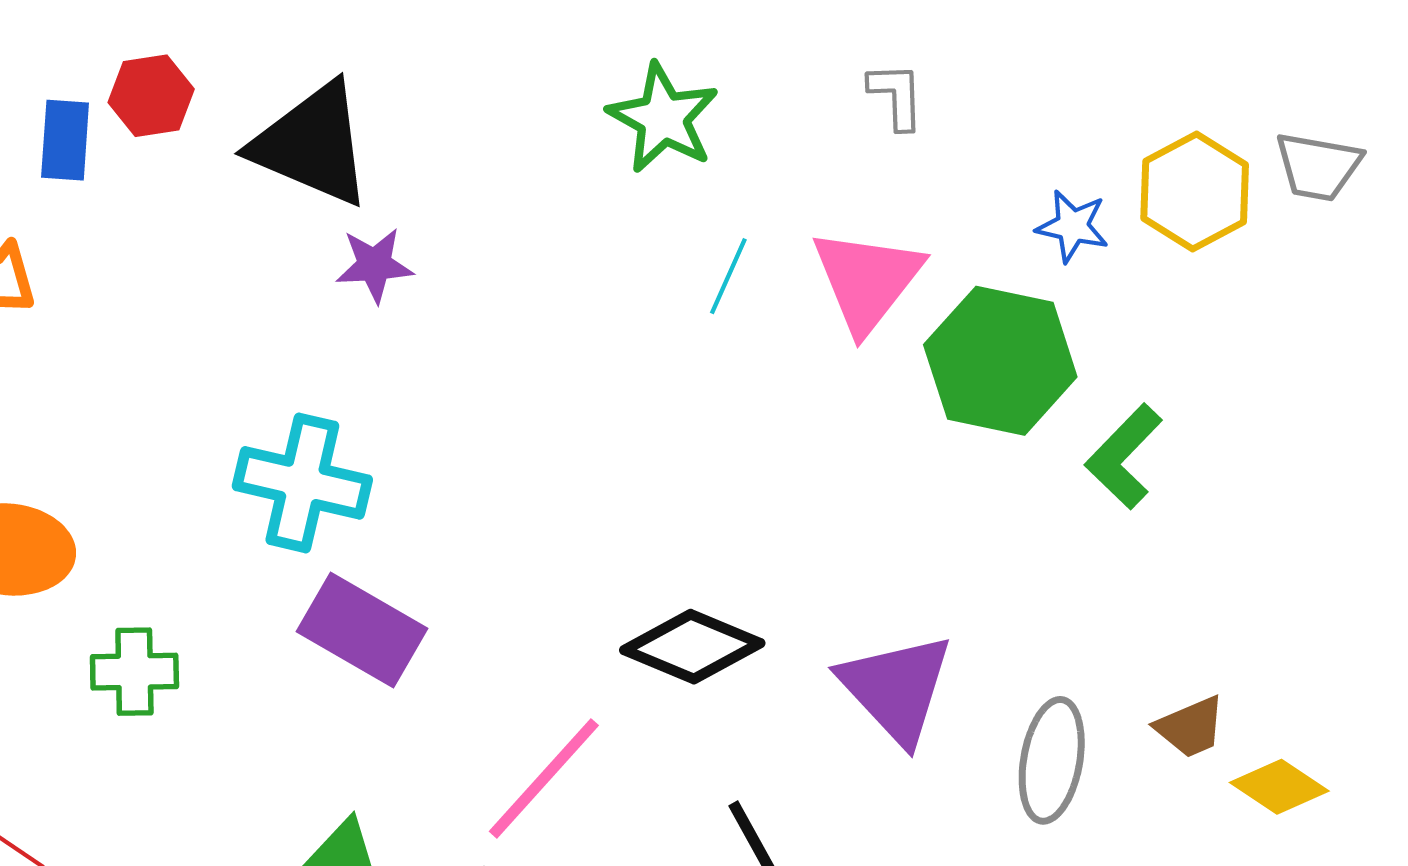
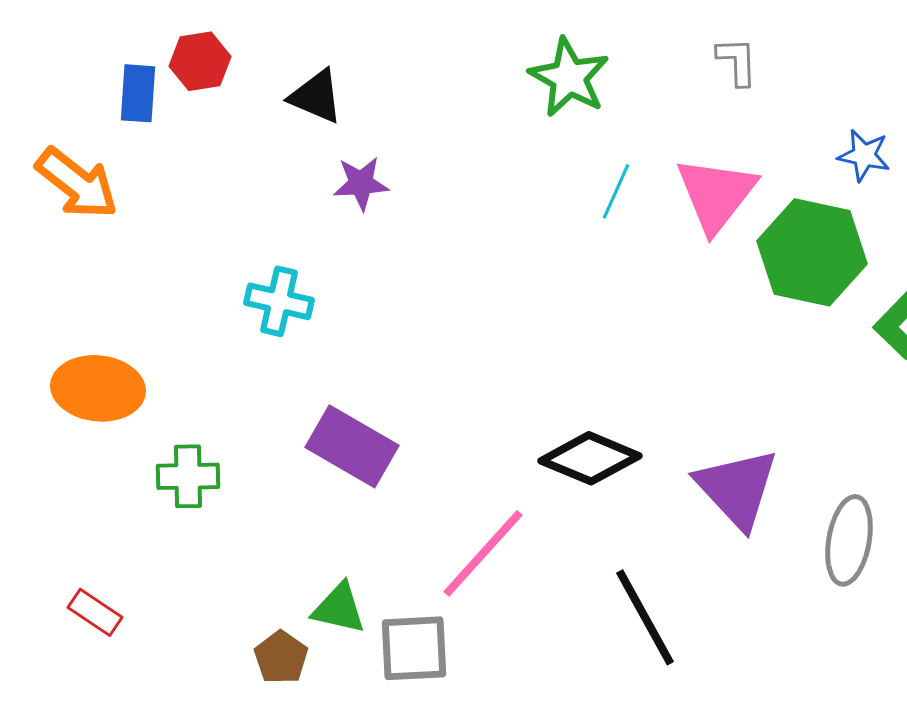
black triangle: (312, 144) -> (316, 96), size x0.6
cyan cross: (302, 483) -> (279, 301), moved, size x0.7

